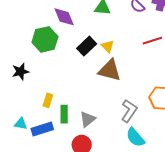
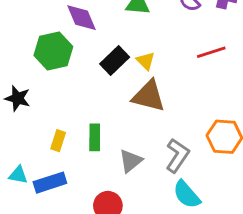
black star: (20, 72) -> (18, 98), turned 30
green rectangle: (64, 114) -> (95, 137), moved
gray triangle: (88, 119) -> (131, 161), moved

